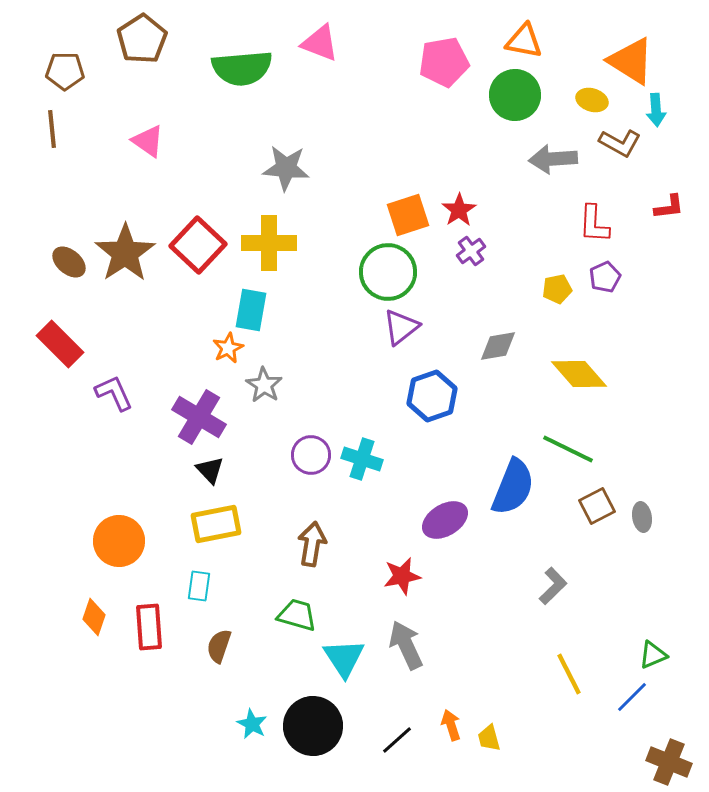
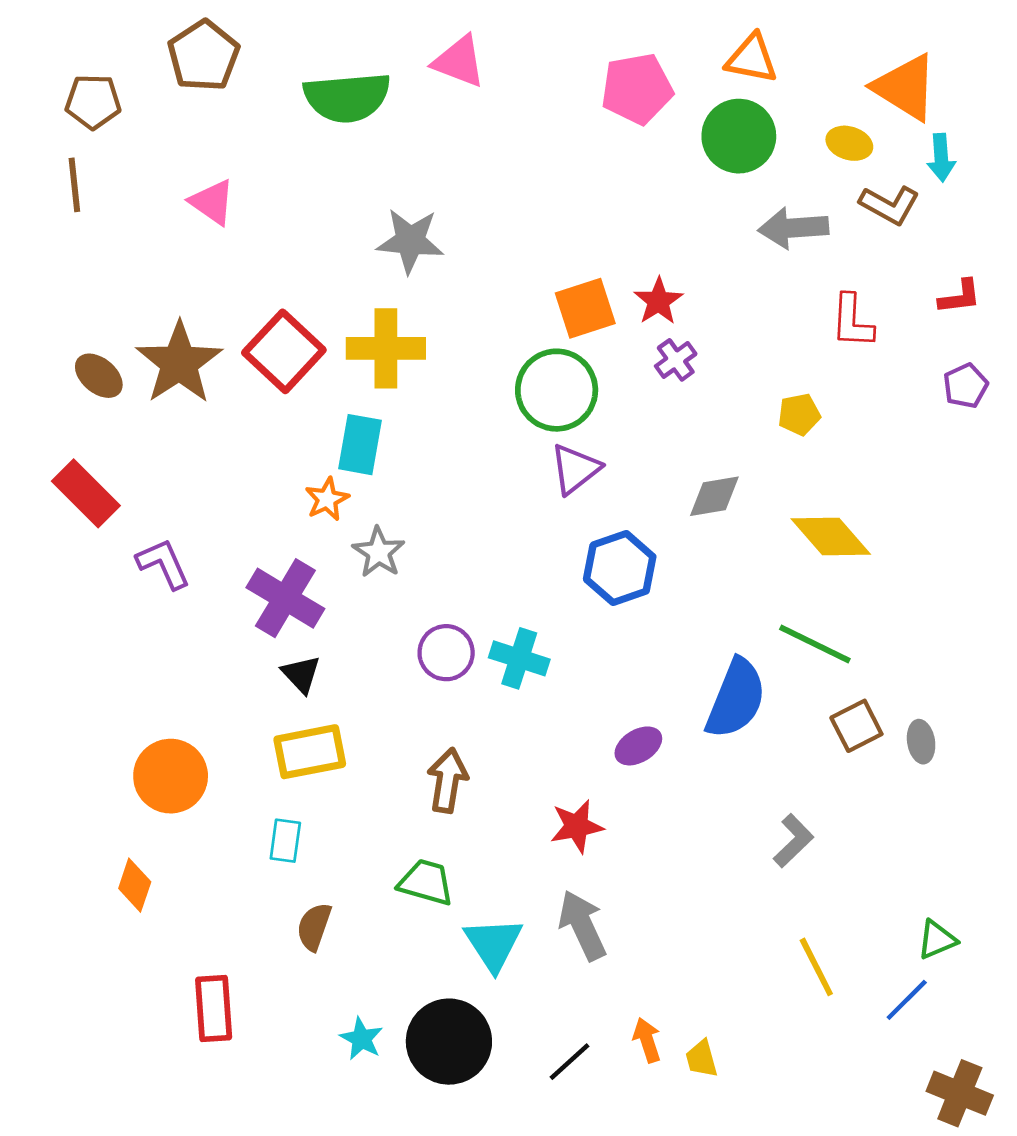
purple pentagon: (605, 277) -> (966, 386), moved
purple ellipse: (445, 520) -> (638, 746), size x0.7
red rectangle: (149, 627) -> (214, 1009), moved

